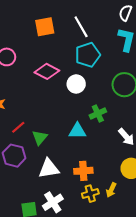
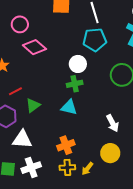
pink diamond: (47, 71) -> (34, 47), moved
green cross: (98, 113) -> (75, 84), moved
white triangle: (49, 169) -> (22, 139), moved
orange cross: (83, 171) -> (66, 145), turned -30

